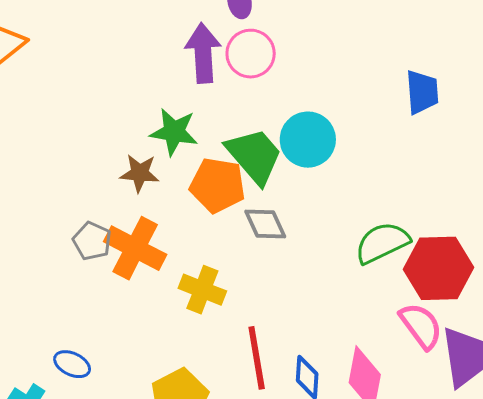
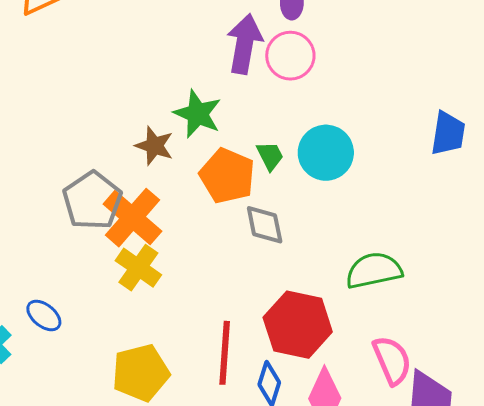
green trapezoid: (254, 156) -> (270, 156), size x0.5
gray pentagon: (92, 241) -> (92, 201), size x1.5
red hexagon: (439, 268) -> (298, 325), moved
yellow cross: (202, 290) -> (138, 268), moved

